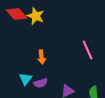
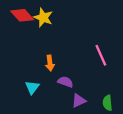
purple semicircle: (41, 83) -> (65, 82), moved, turned -144

